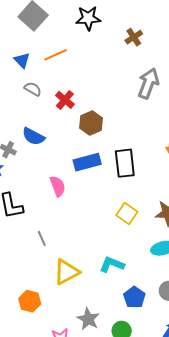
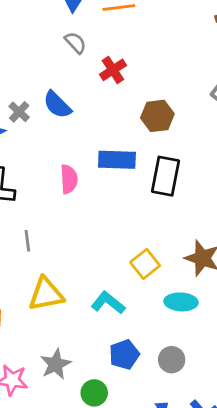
brown hexagon: (91, 123) -> (157, 116), moved
yellow square: (127, 213) -> (145, 264), moved

